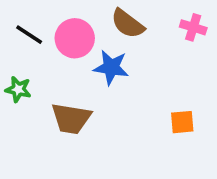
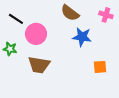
pink circle: (75, 38) -> (36, 34), moved
blue star: (111, 67) -> (82, 37), moved

